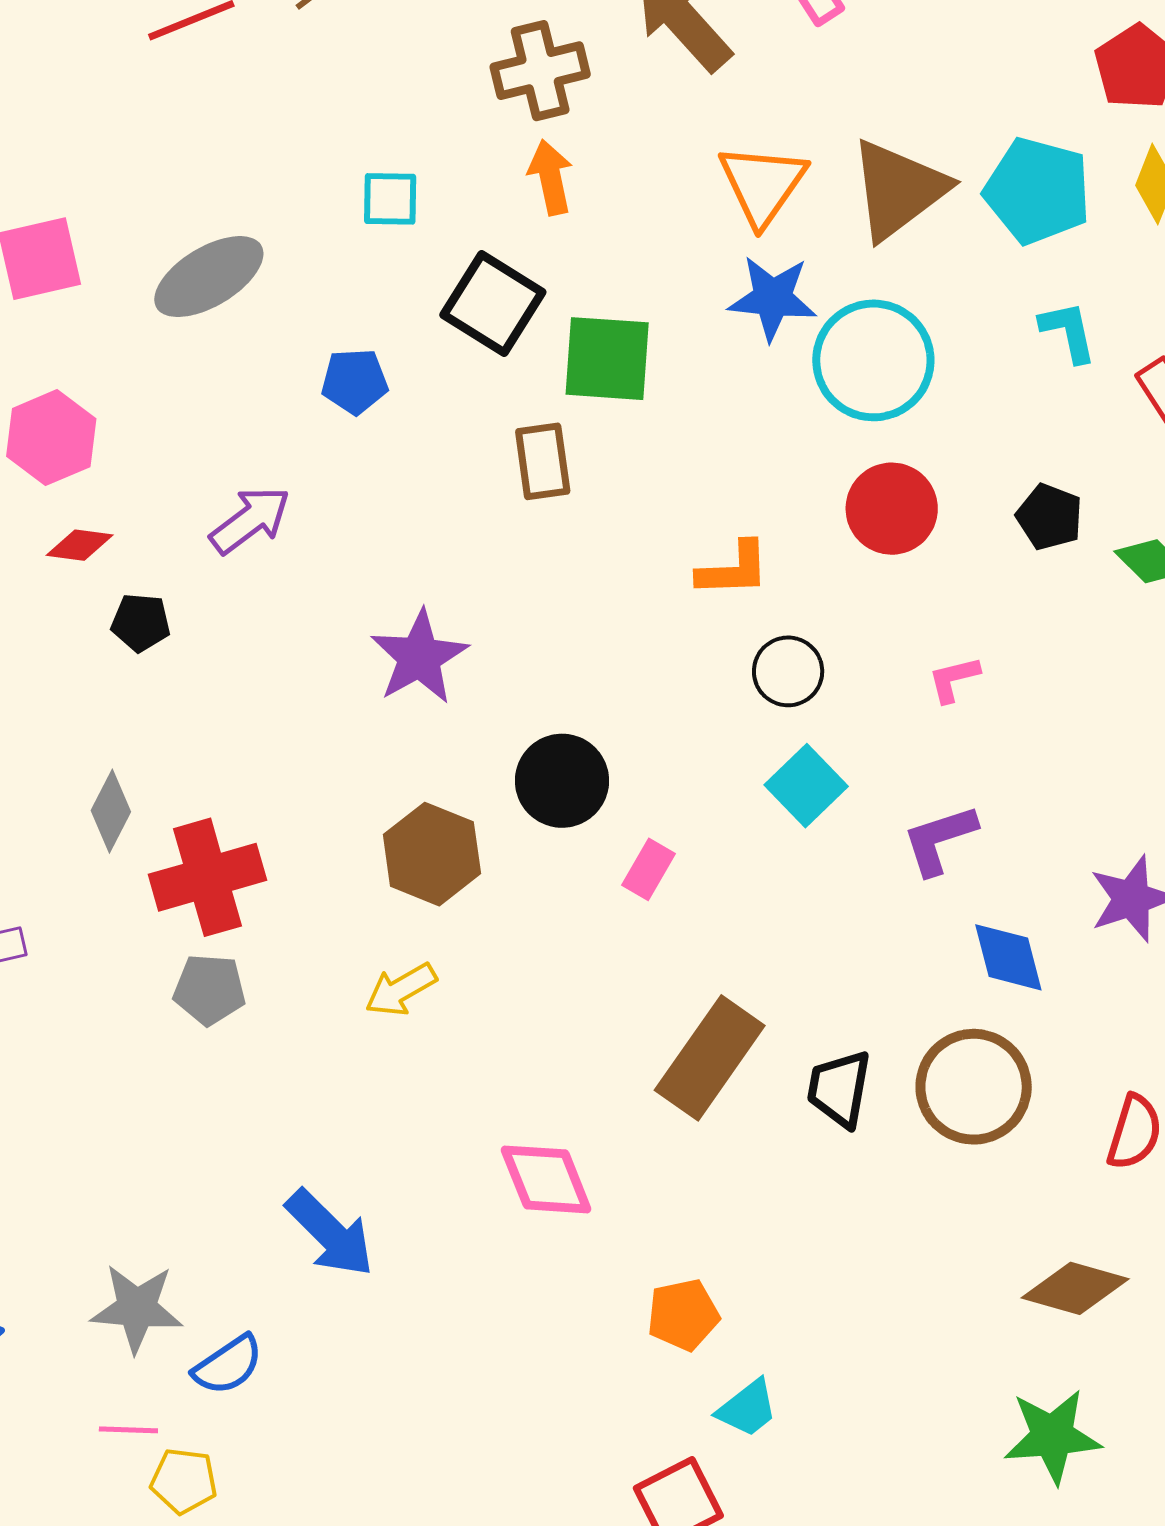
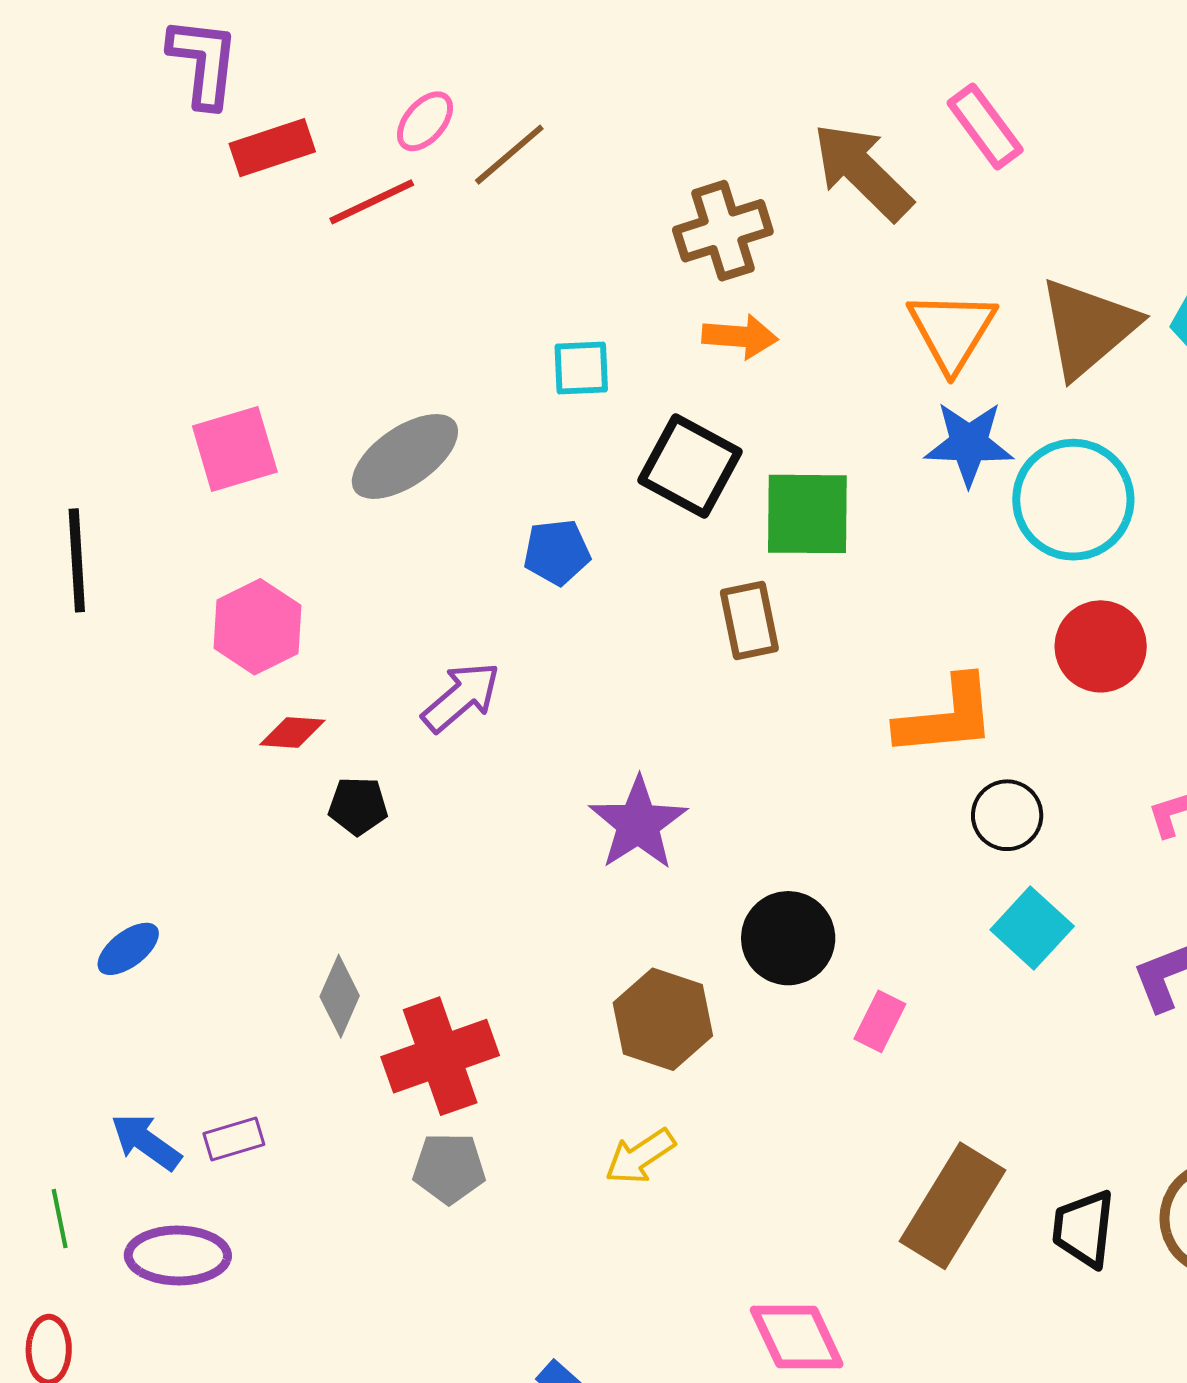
orange arrow: (551, 177) -> (740, 337), turned 110
orange L-shape: (733, 569) -> (946, 717), size x1.4

